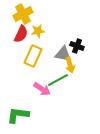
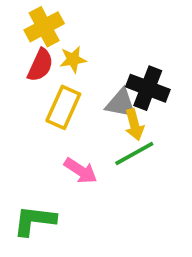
black cross: (77, 46) -> (148, 88), size x1.5
green line: (58, 80) -> (134, 153), moved

